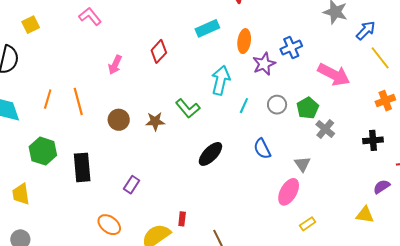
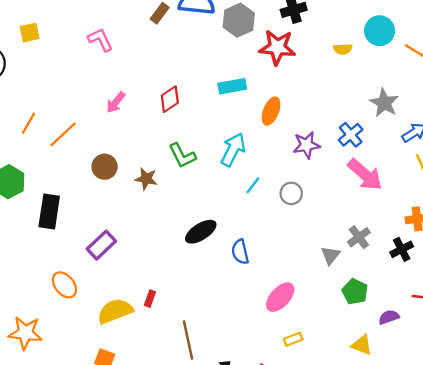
blue cross: (291, 47) -> (351, 135), moved, turned -30
purple star: (264, 64) -> (306, 145), moved
orange line: (78, 101) -> (63, 134), turned 48
green L-shape: (188, 108) -> (182, 156), moved
green pentagon: (308, 108) -> (355, 292), moved, turned -30
gray cross: (325, 129) -> (359, 237), moved
black cross: (373, 140) -> (402, 249), moved, turned -36
blue semicircle: (262, 149) -> (240, 252), moved
gray triangle: (302, 164) -> (330, 255), moved
purple rectangle: (132, 185) -> (101, 245), size x1.4

